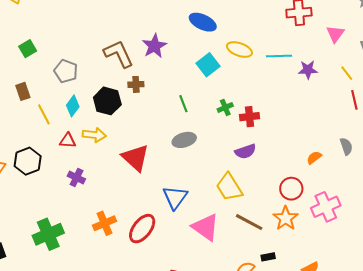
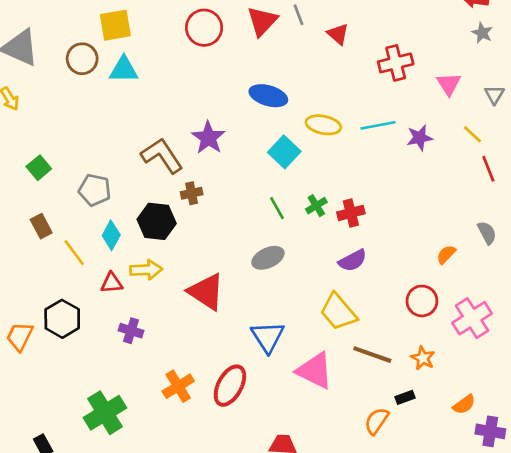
green line: (183, 104) -> (277, 208), moved
orange star: (286, 218) -> (423, 358), moved, size x0.7

